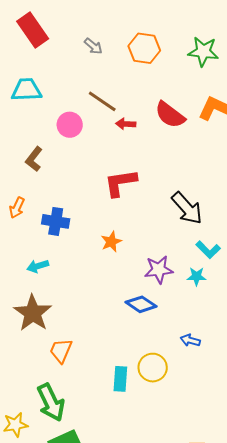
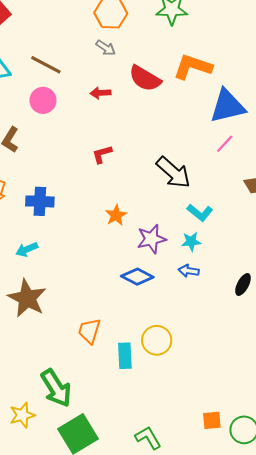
gray arrow: (93, 46) -> (106, 48), moved
brown line: (102, 101) -> (46, 65), moved
red L-shape: (120, 183) -> (102, 154), size x0.6
orange star: (111, 242) -> (116, 215), moved
blue arrow: (190, 340) -> (189, 271), moved
orange trapezoid: (61, 351) -> (89, 331), moved

